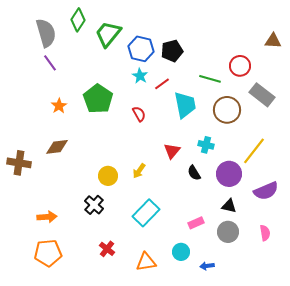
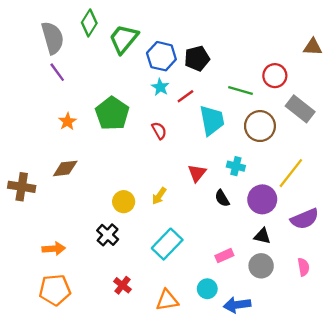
blue arrow: (207, 266) -> (237, 305), size x1.6

